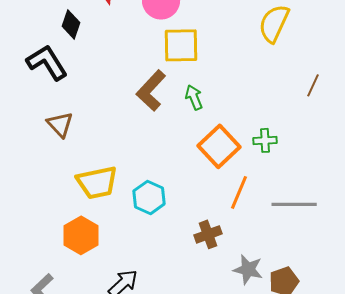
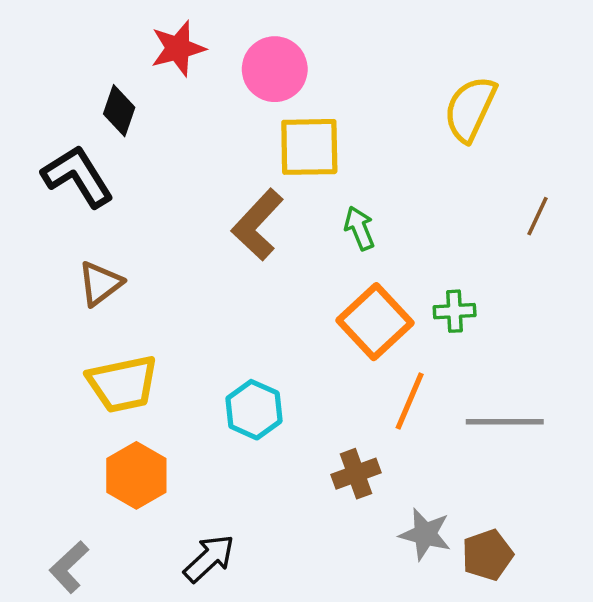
green arrow: (194, 97) -> (359, 228), moved
brown triangle: (60, 124) -> (100, 284), turned 36
yellow trapezoid: (97, 182) -> (123, 384), moved

